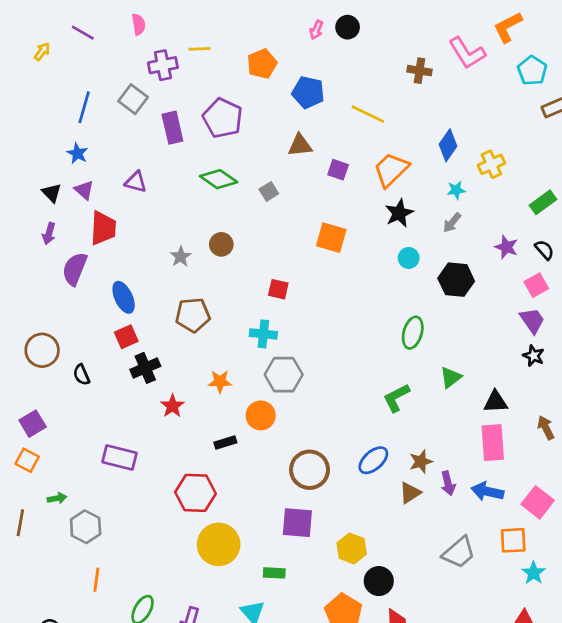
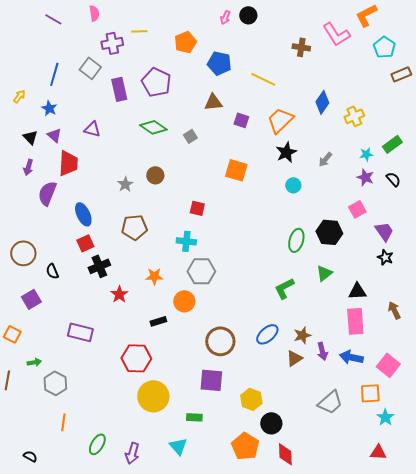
yellow arrow: (42, 52) -> (19, 96), moved
cyan star: (456, 190) -> (366, 154), moved
black hexagon: (456, 280) -> (329, 232), moved
pink square: (536, 285) -> (357, 209), moved
purple square: (33, 424) -> (31, 299), moved

